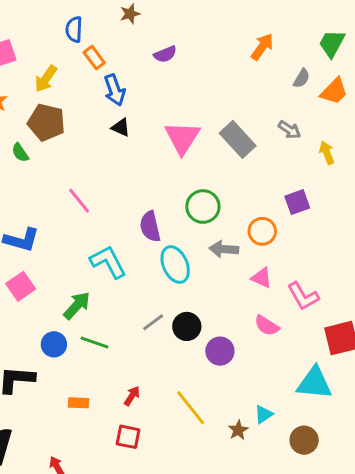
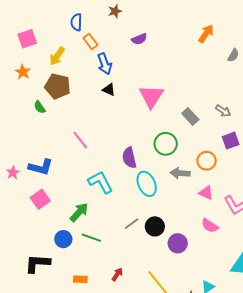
gray arrow: (289, 130) -> (223, 111), moved
gray rectangle: (238, 139) -> (190, 117), moved, size x0.7

